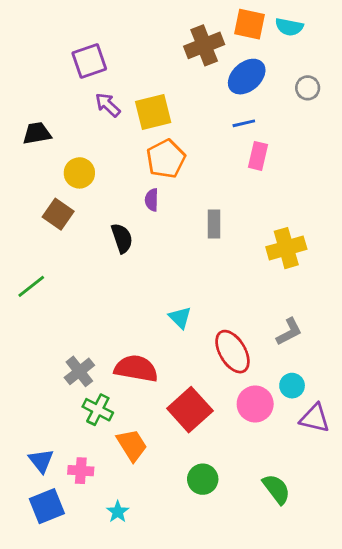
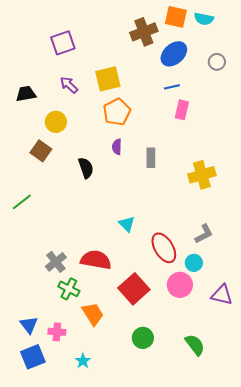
purple arrow: (108, 105) -> (69, 85), moved
purple semicircle: (152, 200) -> (117, 147), moved
cyan circle: (292, 386) -> (194, 263), moved

